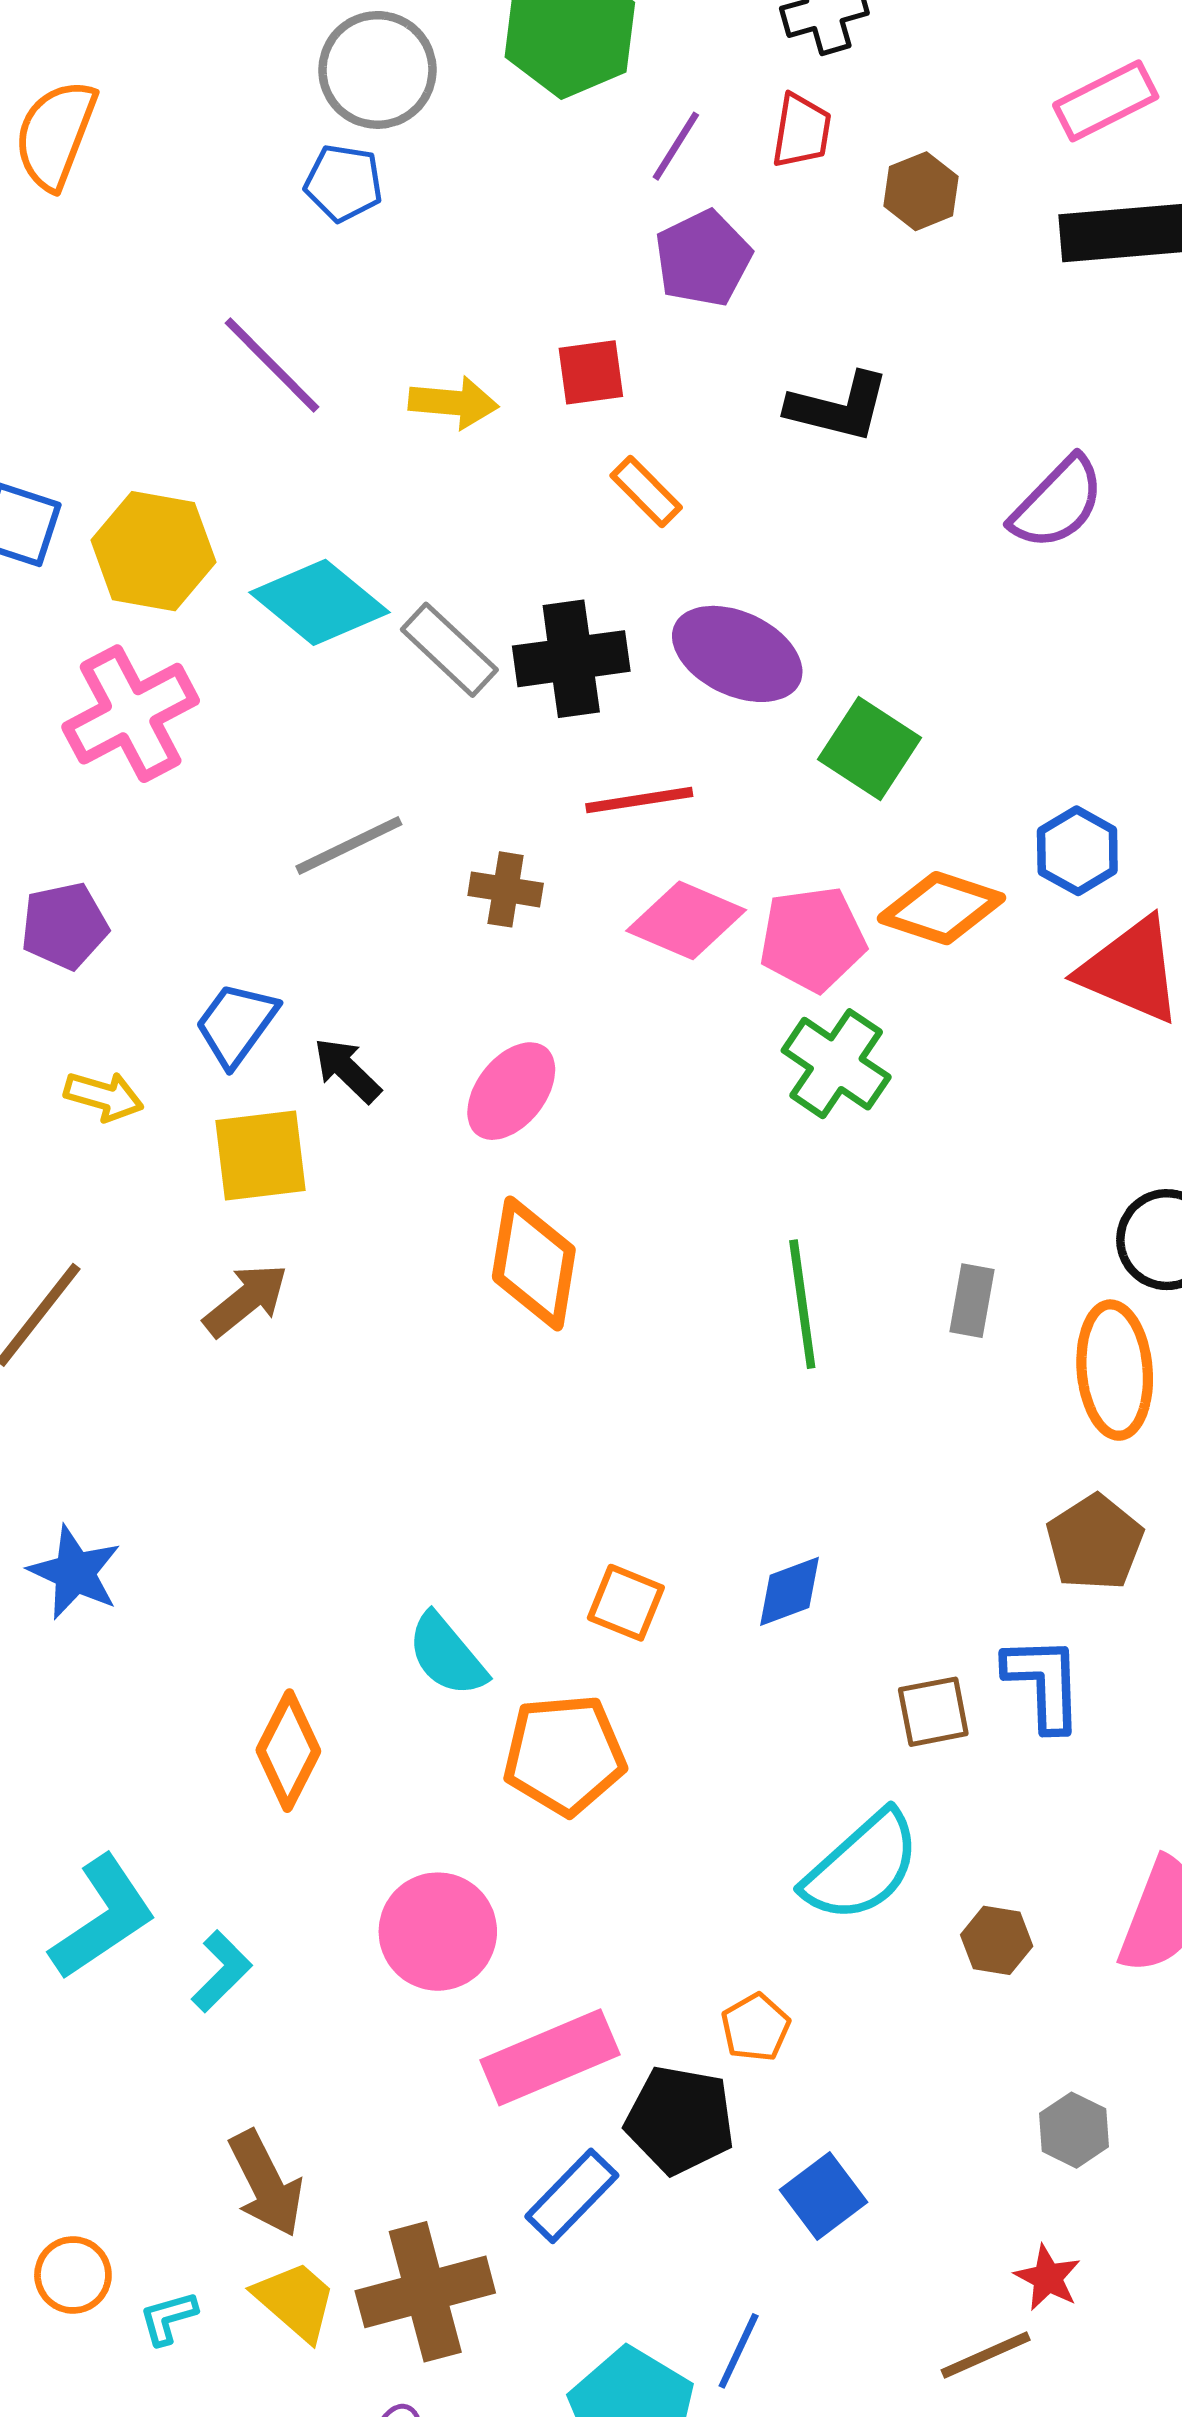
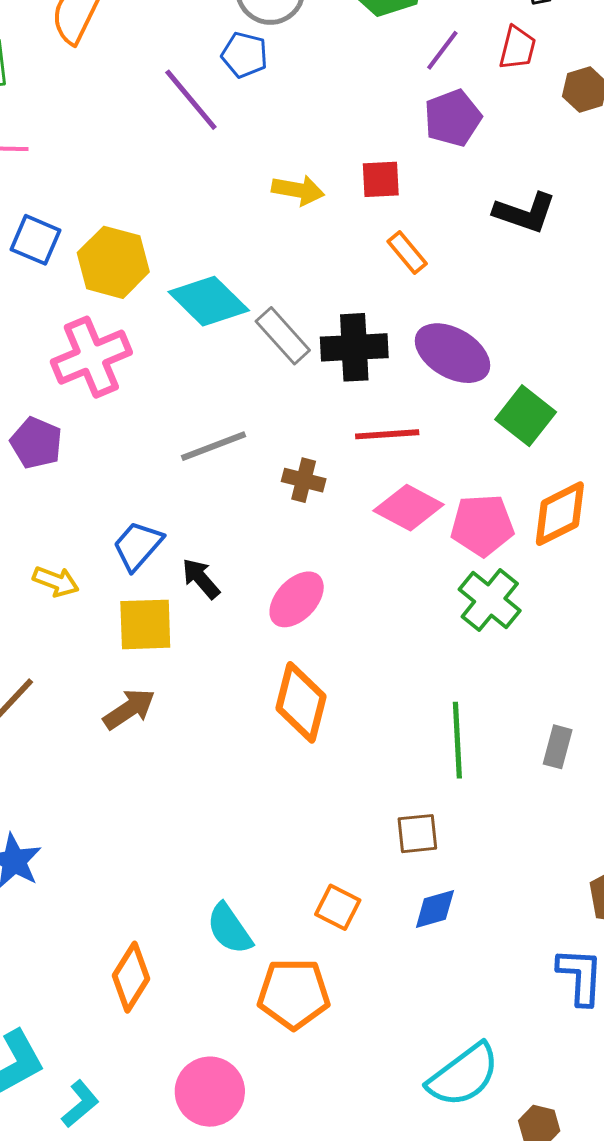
purple line: (272, 365) -> (191, 100), moved
orange diamond: (941, 908) -> (560, 514), turned -50
purple pentagon: (64, 926) -> (36, 443), moved, turned 30
brown square: (933, 1712) -> (417, 834), moved

